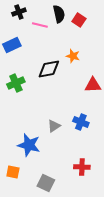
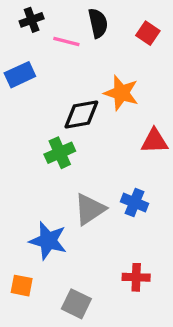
red square: (79, 20) -> (148, 33), moved
orange star: (73, 56) -> (121, 93), size x1.5
green cross: (16, 83) -> (60, 153), moved
gray triangle: (54, 126) -> (90, 209), size x1.5

